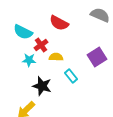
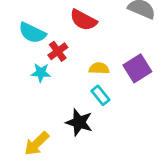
yellow semicircle: (56, 57) -> (99, 68), moved
black star: (42, 86) -> (79, 122), moved

